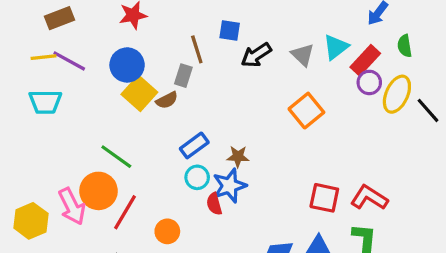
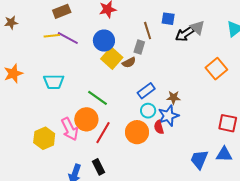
gray triangle: (303, 55) -> (197, 27), moved
cyan trapezoid: (45, 102) -> (54, 82), moved
orange circle: (167, 231) -> (137, 132), moved, size x1.5

